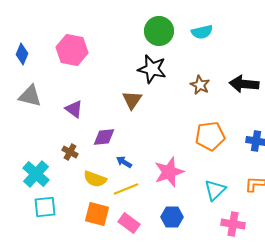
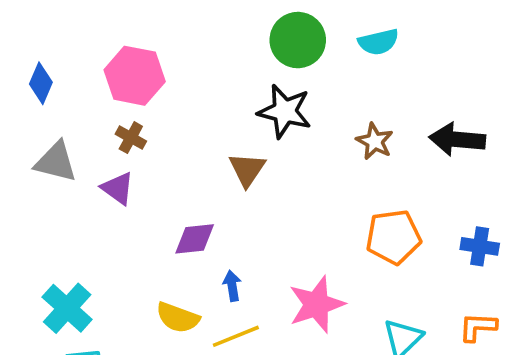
purple triangle: (74, 109) -> (118, 188), moved
brown cross: (70, 152) -> (131, 138), moved
blue arrow: (124, 162) -> (232, 286), turned 49

